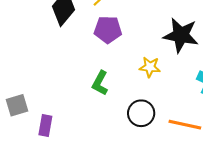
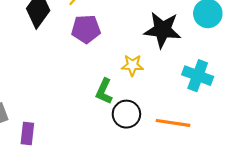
green L-shape: (100, 83) -> (104, 91), moved

